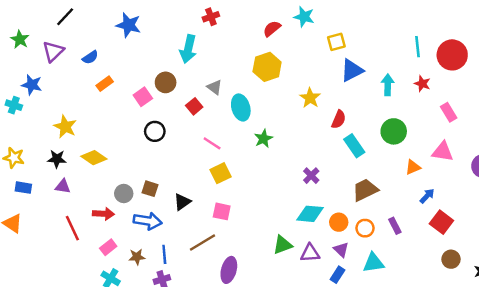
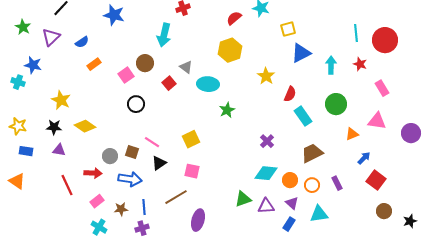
cyan ellipse: (241, 108) -> (208, 84), turned -70
pink line: (212, 143) -> (152, 142), moved

